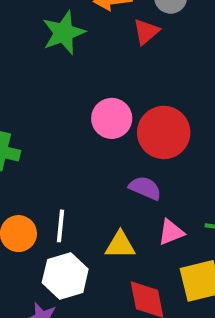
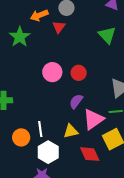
red circle: (164, 132) -> (79, 73), size x0.6
purple semicircle: (145, 188) -> (76, 101), turned -63
pink triangle: (171, 232) -> (93, 119), size x1.6

